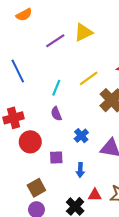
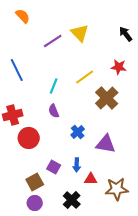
orange semicircle: (24, 15) -> (23, 16), turned -105
yellow triangle: (83, 32) -> (80, 33), turned -48
purple square: (56, 158) -> (54, 167), moved, turned 32
red triangle: (95, 195) -> (91, 179), moved

